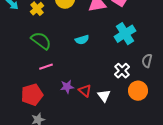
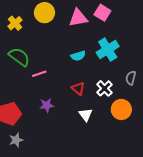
cyan semicircle: (82, 40) -> (78, 56), moved
pink line: (46, 67) -> (39, 74), moved
red triangle: (85, 91) -> (78, 88), moved

